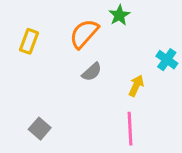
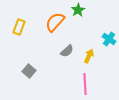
gray semicircle: (92, 72) -> (67, 51), moved
gray square: (40, 129) -> (29, 71), moved

